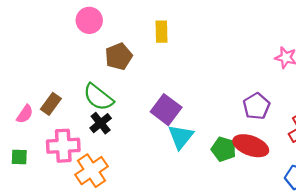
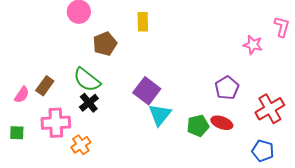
red ellipse: (251, 146) -> (222, 123), size x0.7
green pentagon: (224, 149) -> (198, 126), turned -30
orange cross: (91, 171) -> (81, 145), size x0.7

